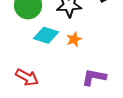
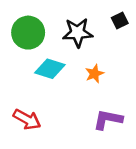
orange star: (74, 39) -> (95, 74), moved

